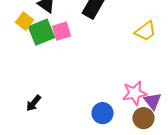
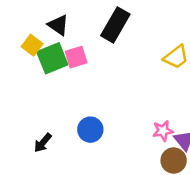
pink star: (135, 93) -> (163, 131), size x0.7
blue circle: (103, 113) -> (90, 130), moved

